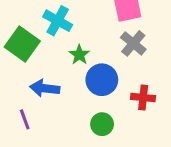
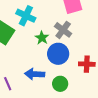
gray cross: (133, 43) -> (63, 30), moved
blue arrow: (45, 88) -> (35, 74), moved

